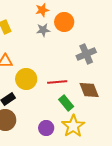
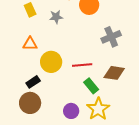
gray star: (43, 30) -> (56, 17), moved
brown diamond: (89, 90) -> (114, 73), turned -60

